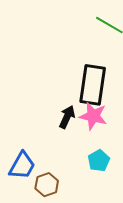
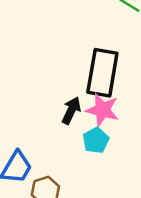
cyan pentagon: (99, 161) -> (96, 140), moved

